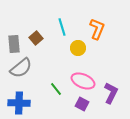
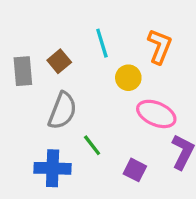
gray semicircle: (21, 68) -> (62, 111), moved, turned -30
pink ellipse: (83, 81) -> (156, 114), moved
blue cross: (19, 103) -> (53, 168), moved

